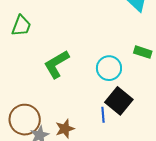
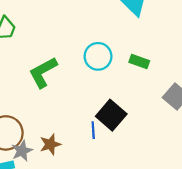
cyan circle: (109, 68) -> (98, 56), moved

